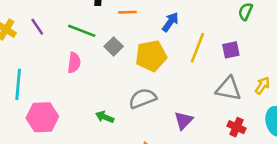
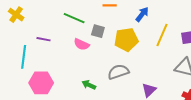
purple line: (37, 27) -> (44, 39), moved, turned -48
gray square: (114, 46) -> (98, 31), turned -32
pink semicircle: (74, 63) -> (82, 44), moved, turned 105

